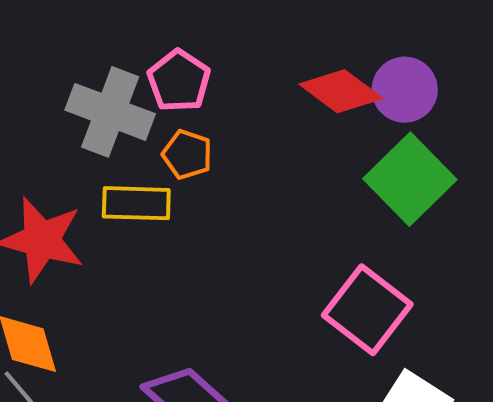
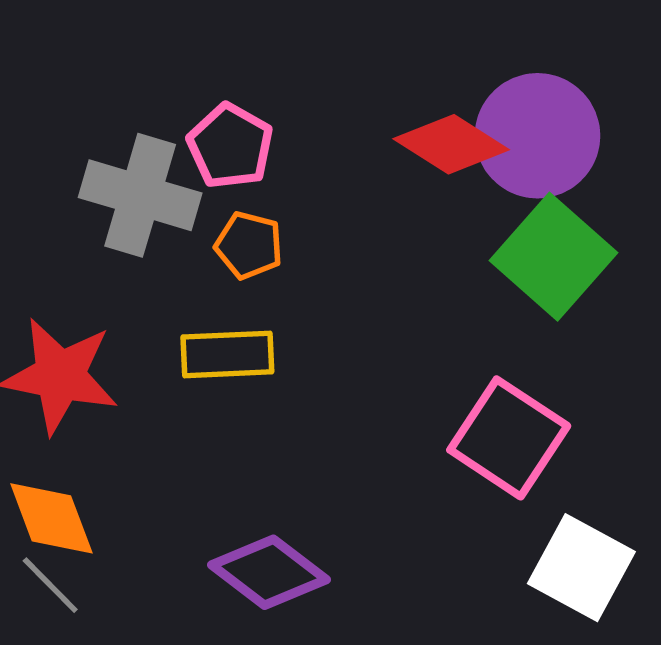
purple circle: (405, 90) -> (537, 136), size x1.4
yellow rectangle: (136, 203) -> (227, 354), moved

